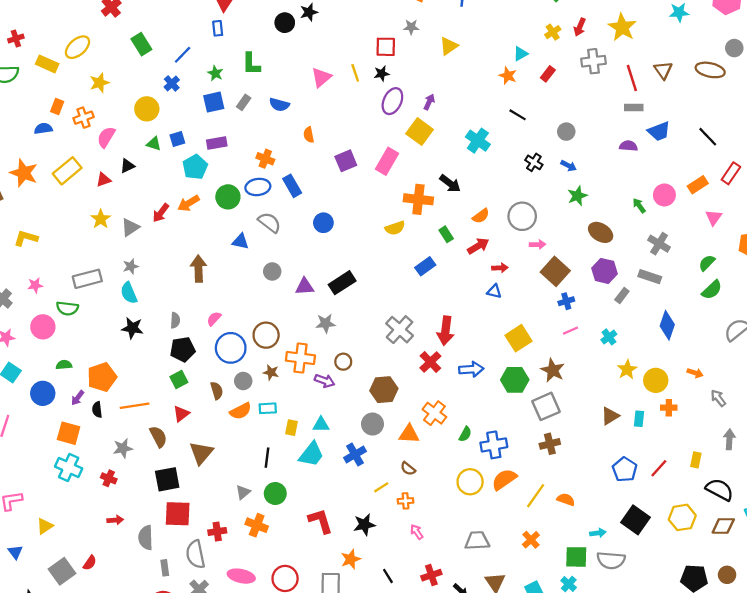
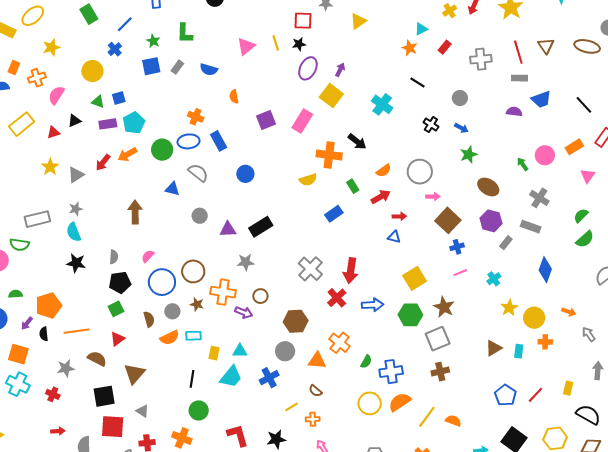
gray cross: (594, 61) -> (481, 59), moved
purple rectangle: (217, 143) -> (108, 124), moved
brown semicircle: (158, 437) -> (97, 359), turned -36
gray triangle: (243, 492) -> (142, 411), moved, turned -48

